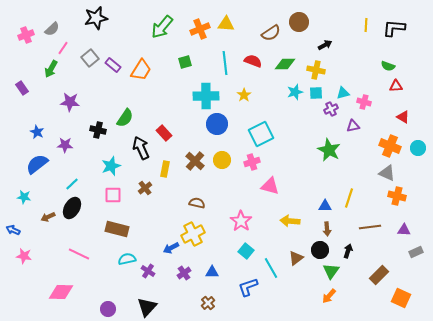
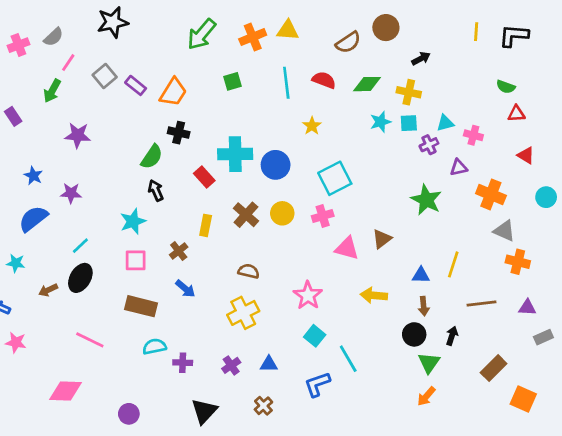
cyan cross: (206, 96) -> (235, 154), moved
black cross: (98, 130) -> (179, 133), moved
orange cross: (390, 146) -> (491, 194), moved
black arrow: (141, 148) -> (156, 190), moved, size x0.7
blue arrow: (171, 248) -> (185, 289), moved, turned -112
brown triangle: (296, 258) -> (382, 239), moved
purple cross: (148, 271) -> (183, 363), turned -32
black triangle: (147, 307) -> (204, 411), moved

